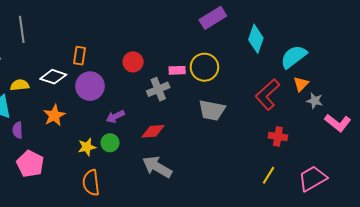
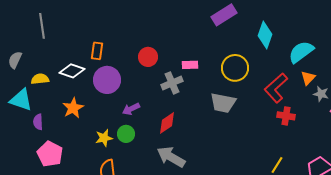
yellow circle: (204, 67) -> (235, 68), moved
red diamond: (153, 131) -> (167, 123), turned -30
red cross: (278, 136) -> (286, 116), moved

